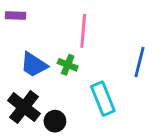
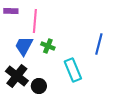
pink line: (83, 31) -> (35, 21), moved
blue trapezoid: (34, 65) -> (24, 46), turned 85

